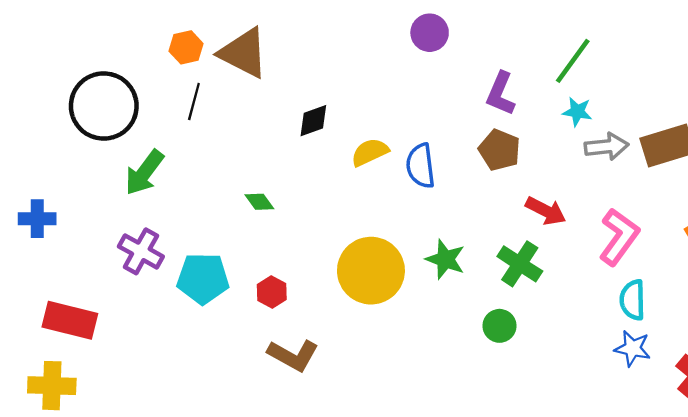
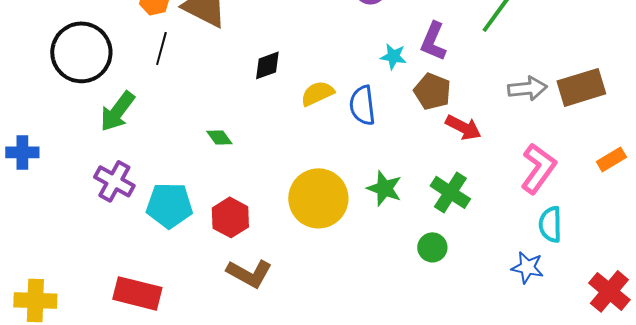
cyan star: (577, 112) -> (393, 56), moved
red arrow: (546, 211) -> (463, 127), moved
red hexagon: (272, 292) -> (230, 217), size x1.4
red rectangle: (70, 320) -> (137, 293), moved
blue star: (633, 348) -> (527, 267), moved

